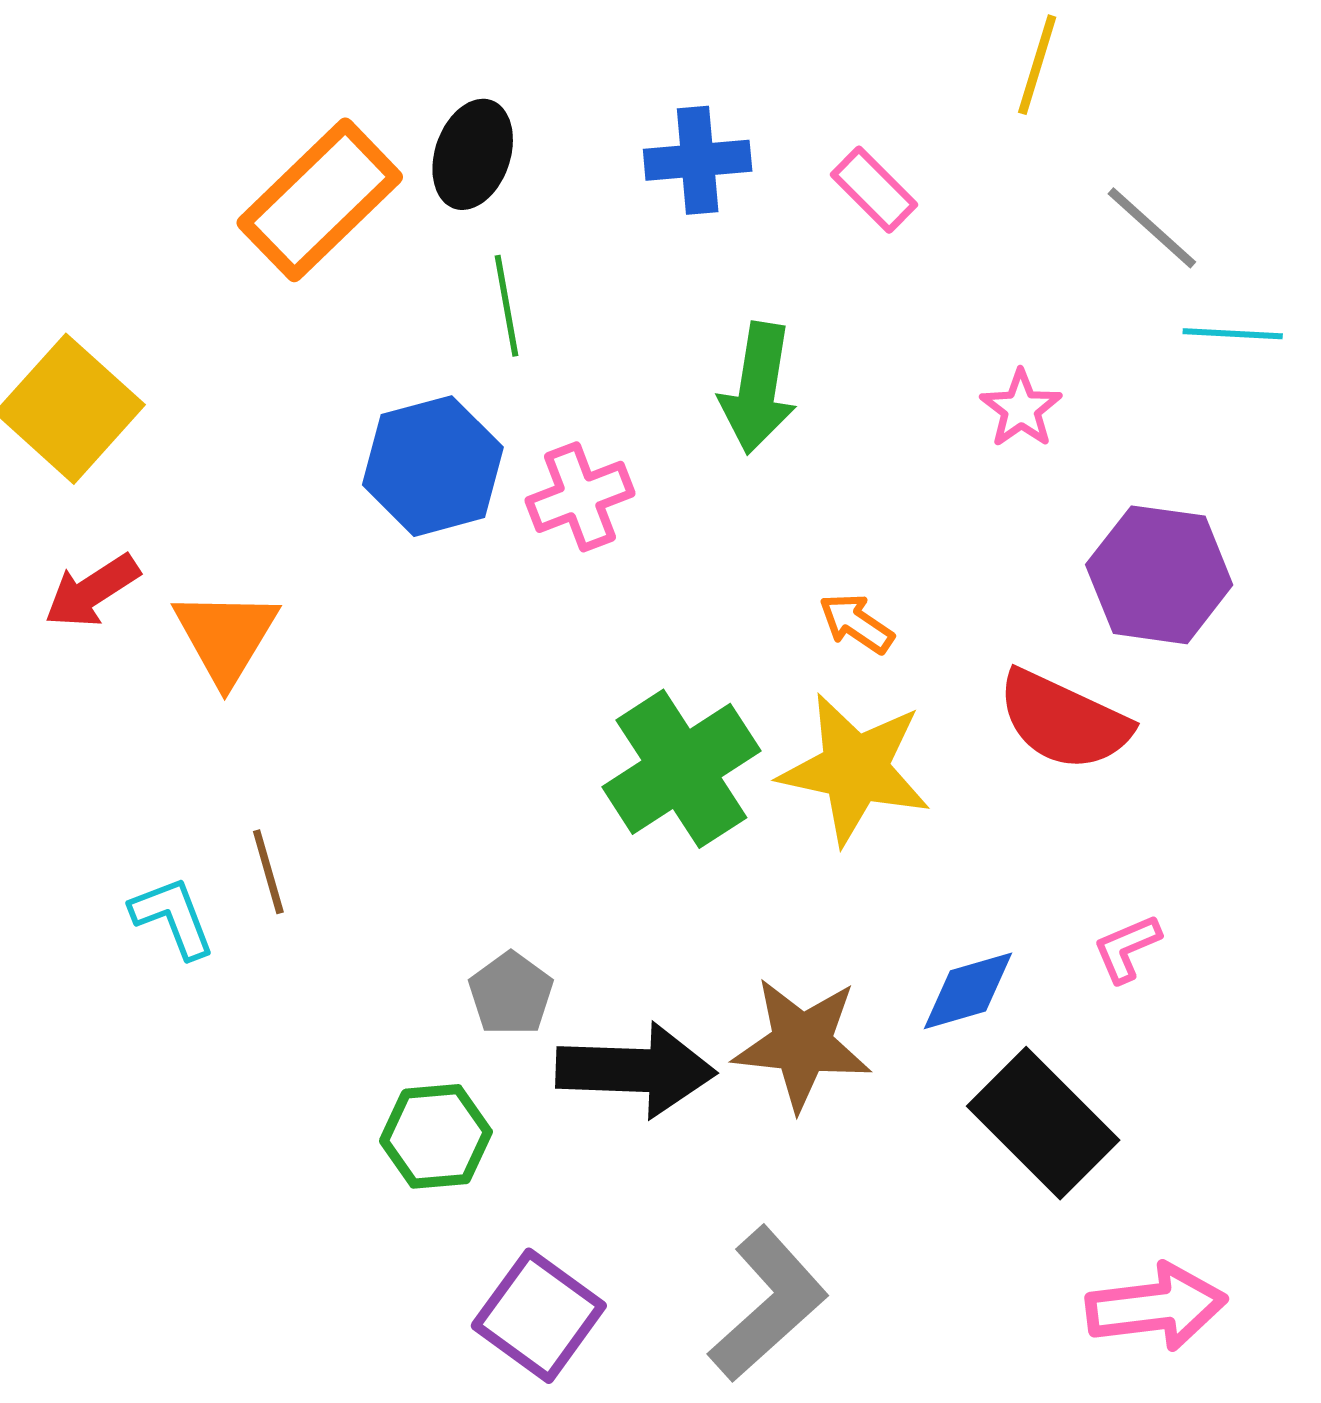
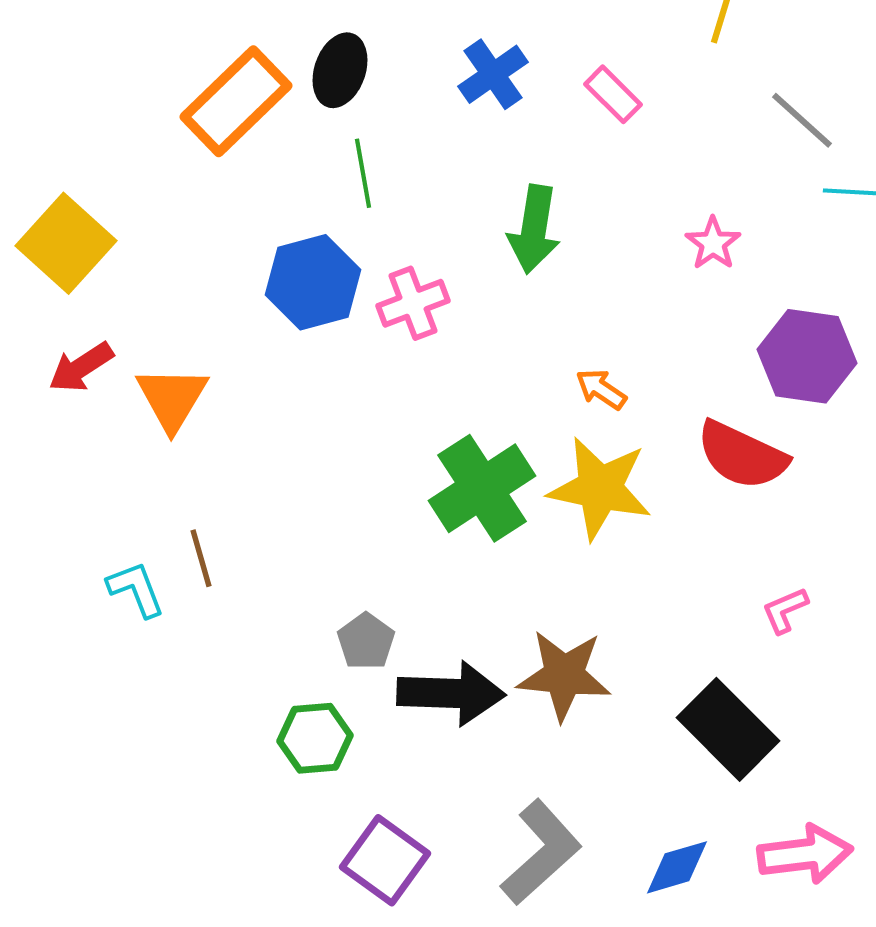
blue cross: (698, 160) -> (493, 74), turned -30
blue diamond: (968, 991) -> (677, 867), moved

